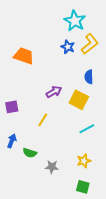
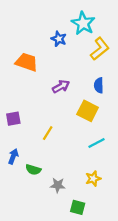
blue star: (68, 47) -> (59, 39), moved
purple arrow: (54, 92) -> (61, 86), moved
green square: (83, 187) -> (78, 207), moved

